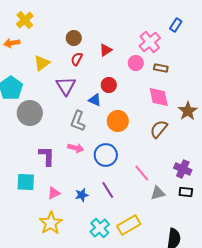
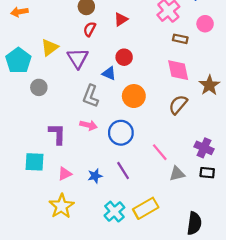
yellow triangle: (42, 63) -> (50, 47), moved
pink circle: (136, 63) -> (205, 24), moved
gray circle: (30, 113) -> (39, 87), size x0.6

